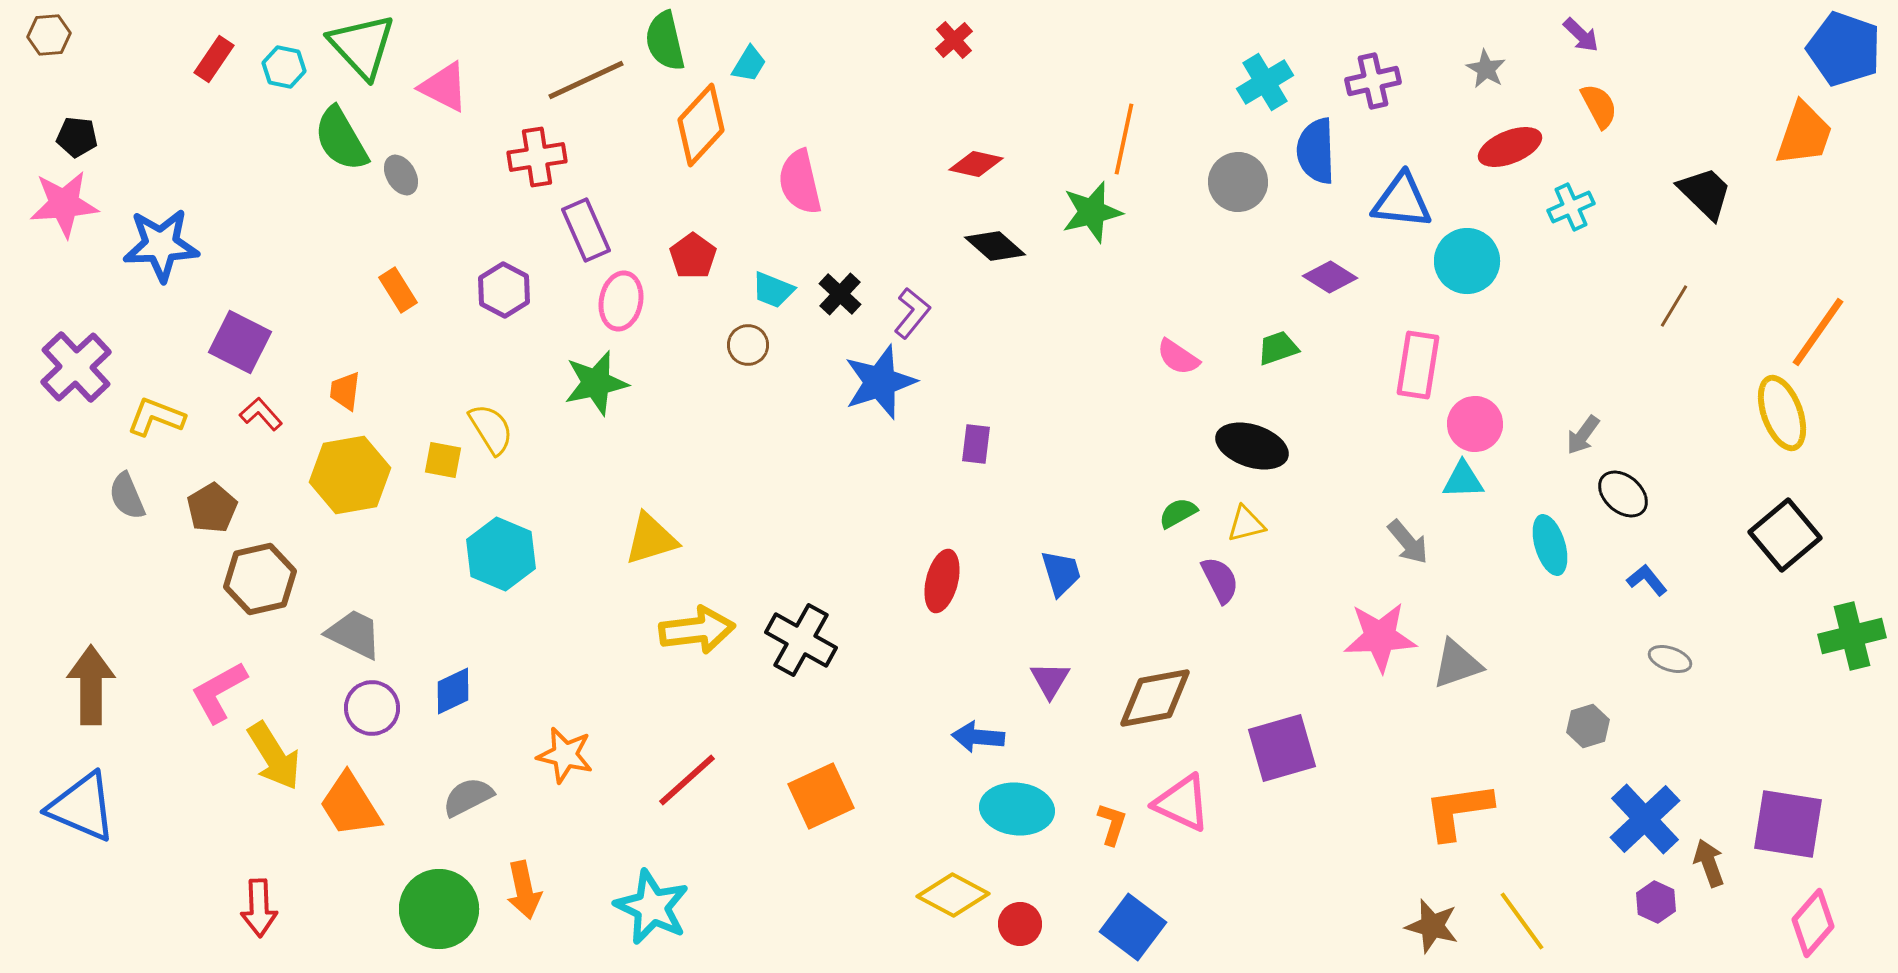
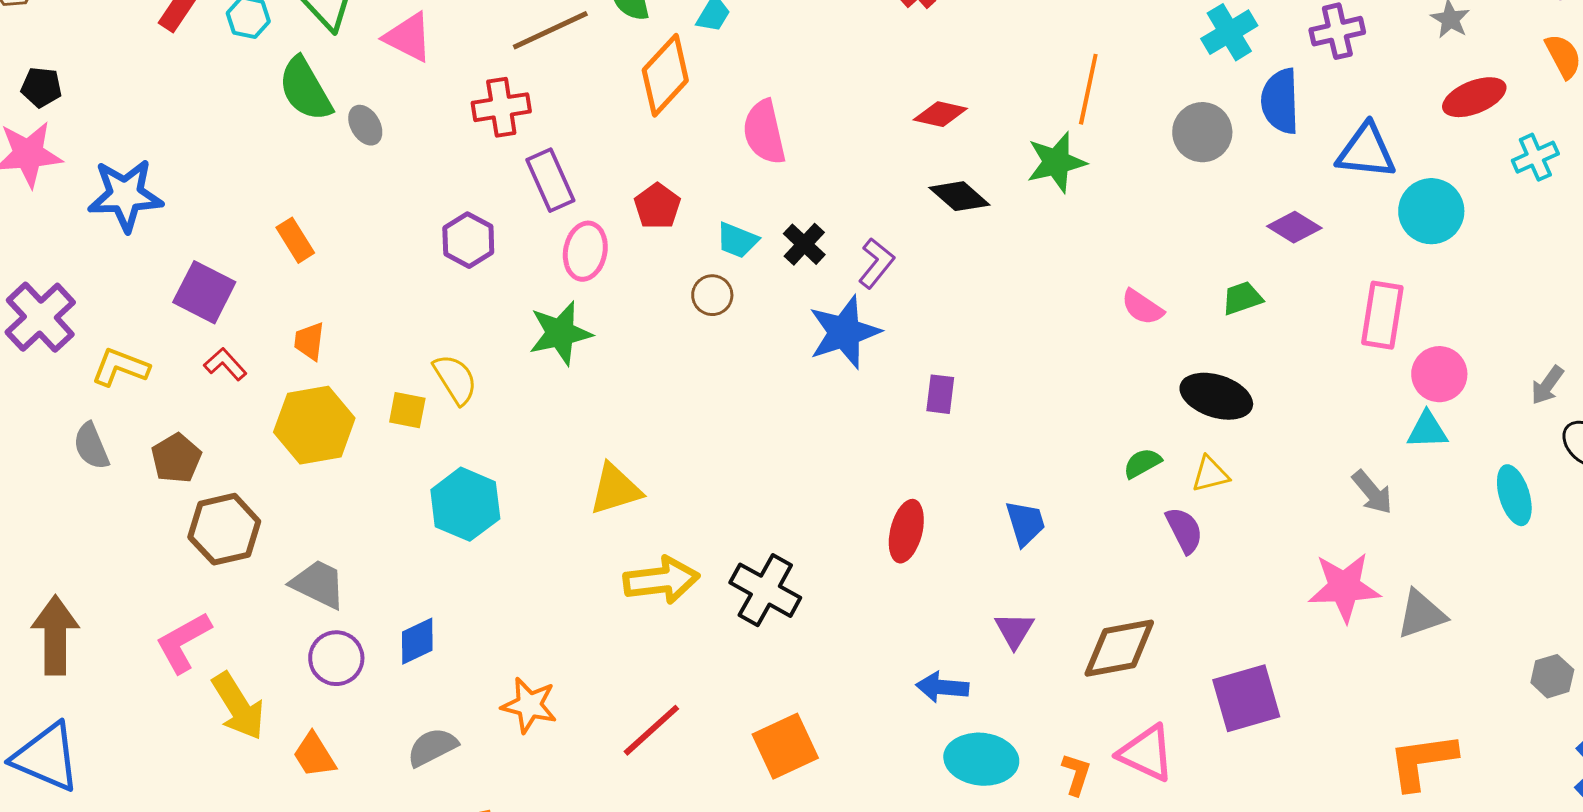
orange rectangle: (398, 290) -> (295, 240), moved
orange trapezoid: (350, 805) -> (314, 755), size x0.7

